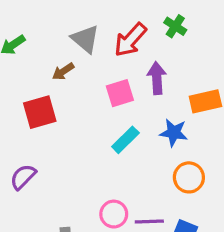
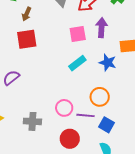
brown arrow: (63, 71) -> (27, 14), moved, turned -40
orange circle: (189, 177) -> (100, 97), moved

